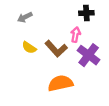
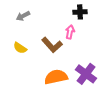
yellow semicircle: (29, 48) -> (20, 48), moved
purple cross: (89, 55) -> (86, 74), moved

